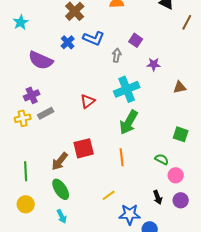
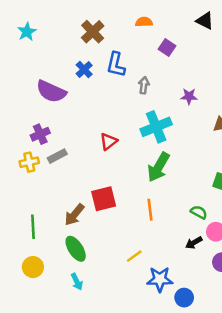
cyan star: (21, 22) -> (27, 32), moved
blue L-shape: (94, 38) -> (116, 65), turned 80
purple square: (136, 40) -> (167, 48), moved
black arrow: (158, 197) -> (194, 243), moved, turned 80

